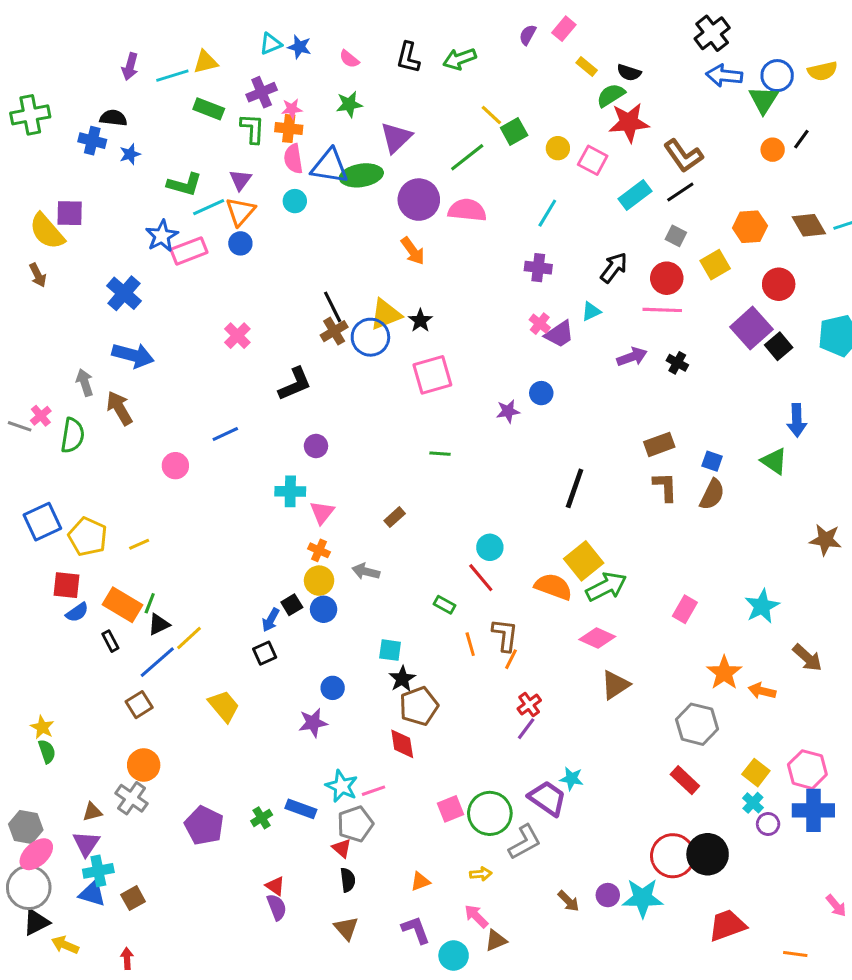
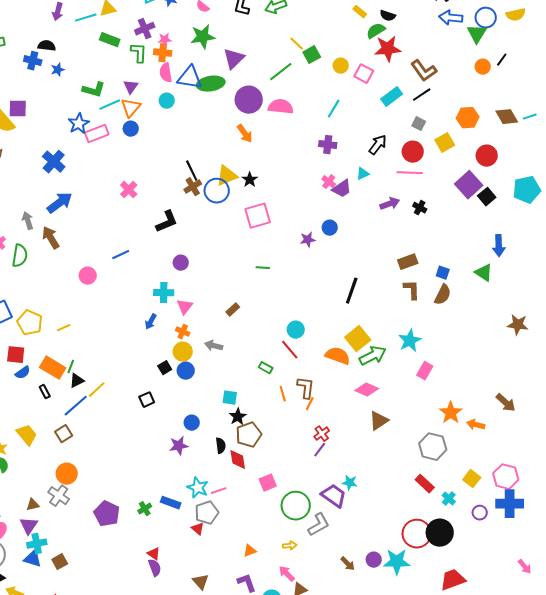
green star: (349, 104) -> (203, 37), size x1.4
blue arrow: (133, 355) -> (60, 203), turned -52
cyan star: (762, 606) -> (410, 341), moved
blue arrow: (271, 620) -> (151, 322), moved
yellow trapezoid: (224, 706) -> (27, 435), moved
cyan cross: (753, 803) -> (449, 499), moved
pink square: (451, 809) -> (268, 483), moved
black semicircle: (348, 880) -> (221, 446), moved

